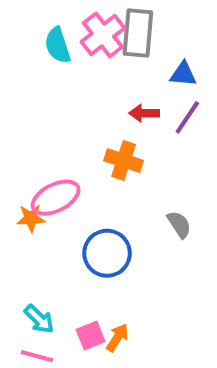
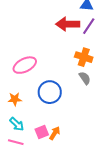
red arrow: (144, 113) -> (68, 24), size x1.6
orange cross: (124, 161) -> (84, 57), moved
orange star: (31, 218) -> (15, 99), moved

